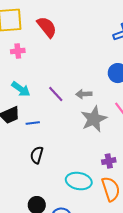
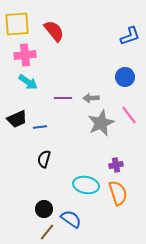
pink cross: (18, 51) -> (25, 55), size x1.5
cyan arrow: (21, 89) -> (28, 82), moved
purple line: (56, 94) -> (63, 98), turned -48

